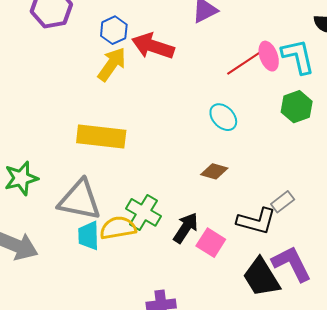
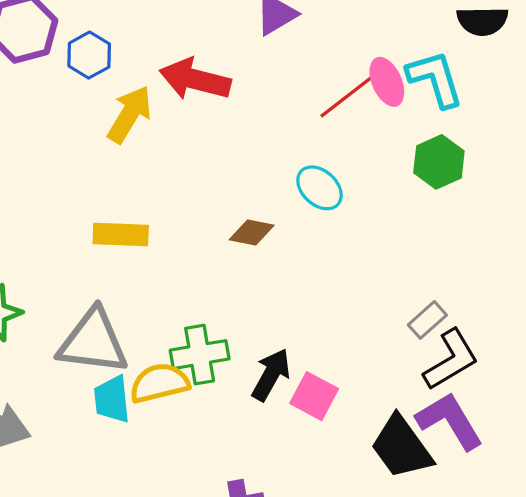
blue hexagon: (114, 30) -> (89, 55), moved
yellow rectangle: (101, 136) -> (121, 235), size x0.7
brown diamond: (214, 171) -> (252, 233), moved
green cross: (143, 212) -> (200, 355), turned -36
black L-shape: (256, 221) -> (451, 360), moved, turned -42

